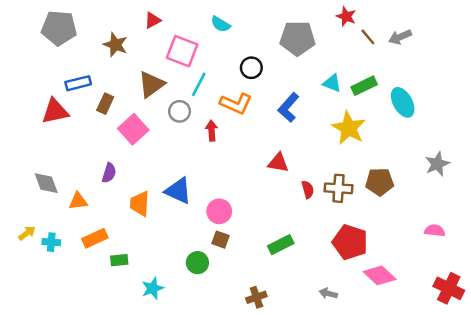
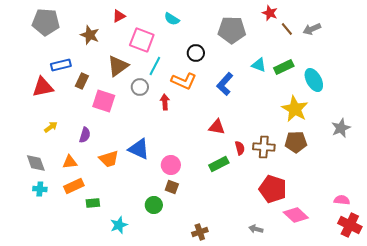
yellow star: (349, 128) -> (295, 109), moved
pink square: (133, 129) -> (104, 101), turned -30
gray diamond: (46, 183) -> (36, 163), moved
orange triangle: (78, 201) -> (70, 162), moved
orange trapezoid: (140, 204) -> (109, 159), turned -110
pink semicircle: (435, 231) -> (342, 200), moved
yellow arrow: (27, 233) -> (51, 127), moved
green rectangle: (281, 245) -> (219, 164), moved

